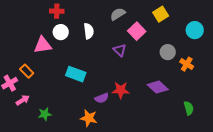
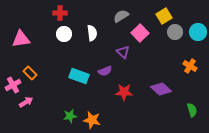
pink triangle: (43, 45) -> (21, 39), moved
gray circle: (168, 52) -> (175, 32), moved
purple semicircle: (102, 98) -> (105, 71), moved
green star: (45, 114) -> (70, 116), moved

